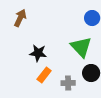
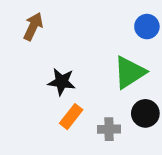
green triangle: (81, 47) -> (130, 72), turned 40

